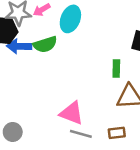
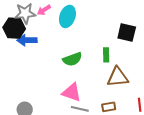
green semicircle: (45, 44) -> (72, 59), moved

